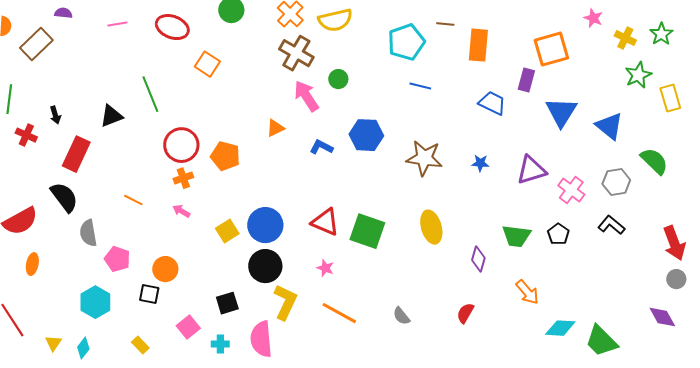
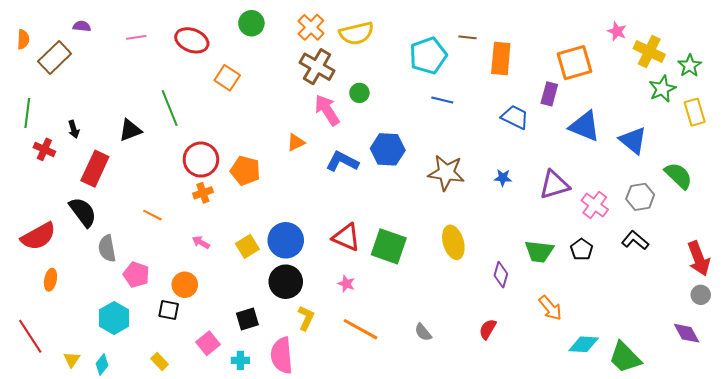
green star: (661, 34) -> (690, 66), moved
yellow cross: (625, 38) -> (649, 51), size x1.4
blue triangle: (561, 112) -> (585, 126), turned -40
blue L-shape: (321, 147) -> (342, 162), size x1.4
pink arrow: (181, 211) -> (201, 242), moved
yellow L-shape: (285, 302) -> (306, 318), size x0.7

